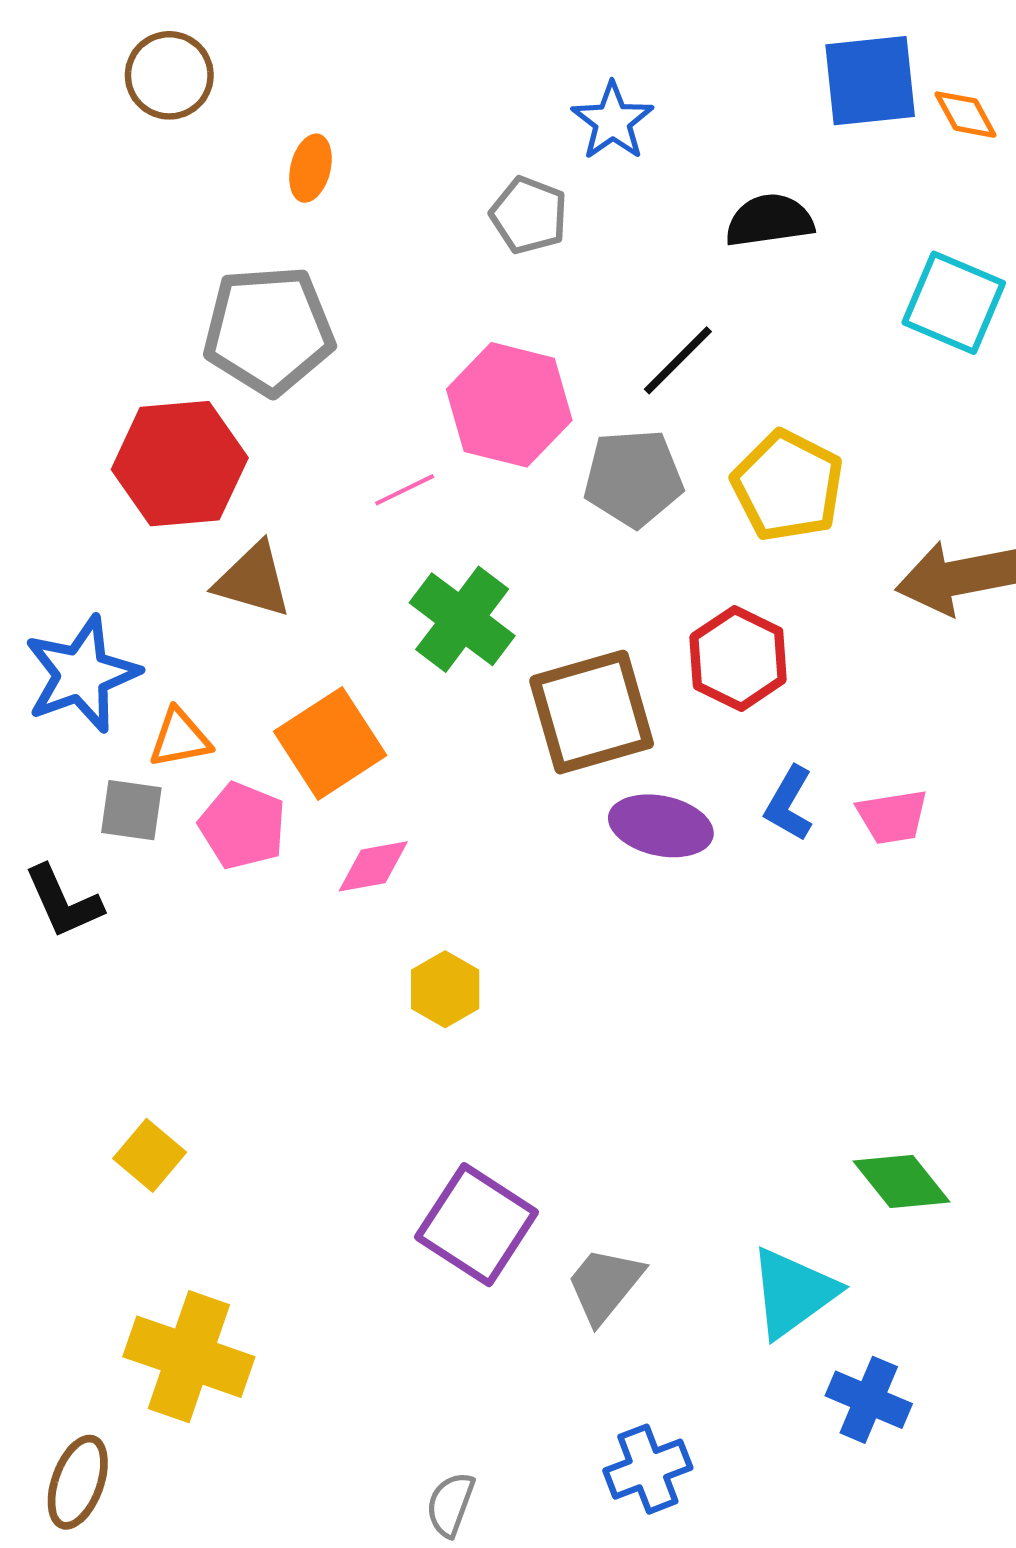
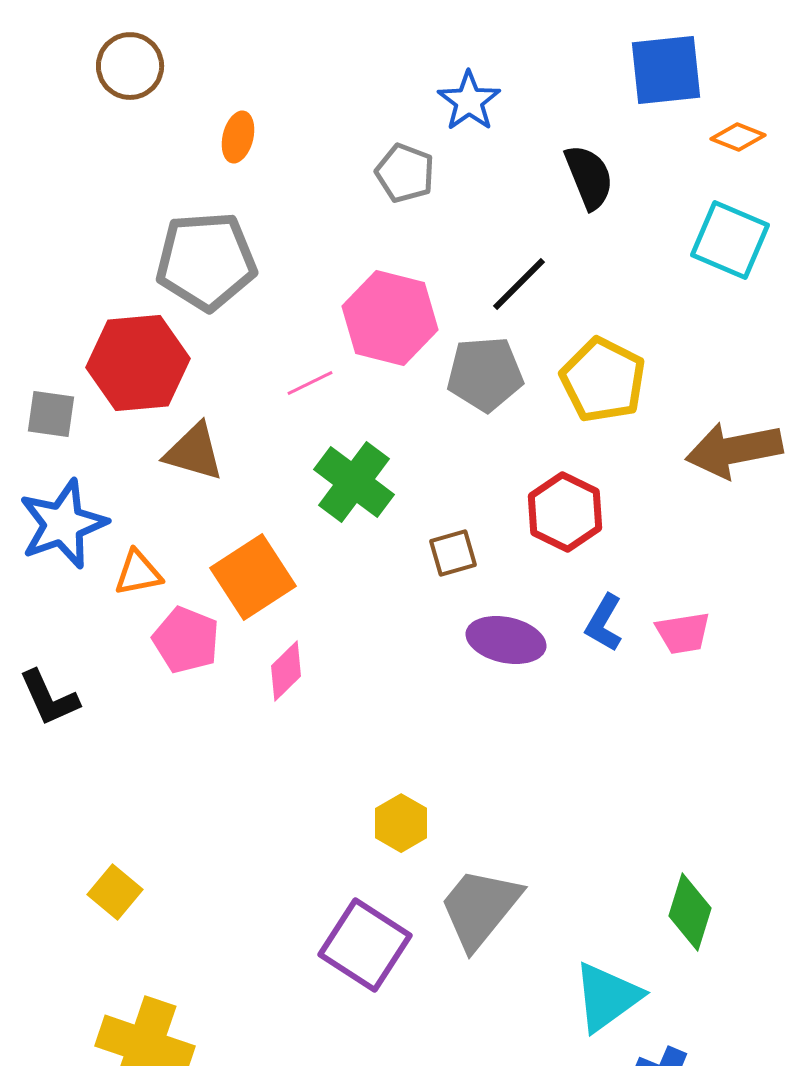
orange diamond: (966, 115) -> (738, 137), moved, turned -40
black semicircle: (769, 220) -> (589, 177), turned 76
brown square: (592, 712) -> (453, 553), size x0.5
gray square: (131, 810) -> (51, 414), moved
pink diamond: (373, 866) -> (286, 671), turned -34
yellow hexagon: (445, 989) -> (401, 823), moved
green diamond: (901, 1181) -> (690, 912), turned 56
gray trapezoid: (605, 1285) -> (480, 908), moved, size x1.4

